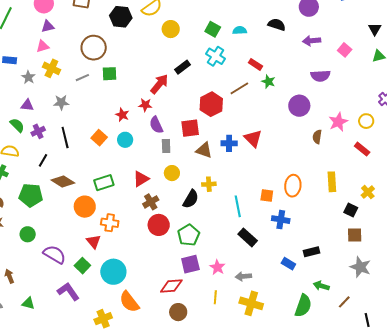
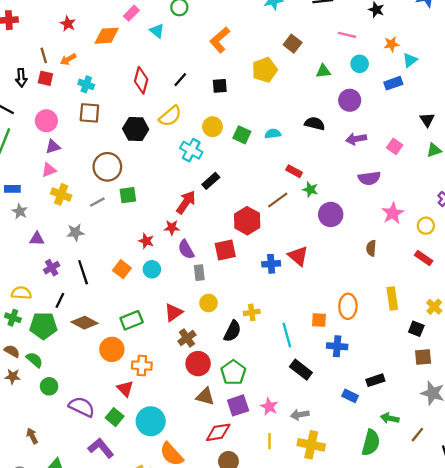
yellow circle: (171, 29) -> (212, 127), moved
cyan cross: (216, 56) -> (191, 150), moved
gray star: (28, 77) -> (20, 211), moved
purple circle: (299, 106) -> (331, 214), moved
pink star: (338, 122) -> (393, 213), moved
green semicircle: (17, 125) -> (34, 360), moved
brown triangle: (204, 150) -> (205, 396), moved
green pentagon: (31, 195) -> (43, 326), moved

